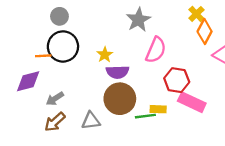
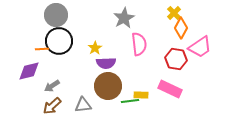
gray circle: (59, 16) -> (56, 15), size x1.5
pink semicircle: (156, 50) -> (139, 44), turned -30
red hexagon: (177, 80) -> (176, 59), moved

